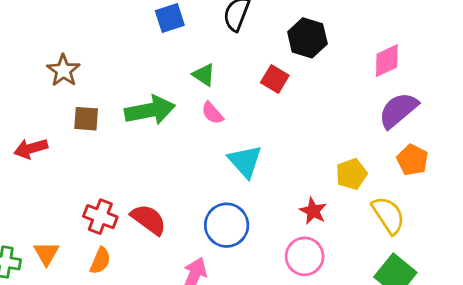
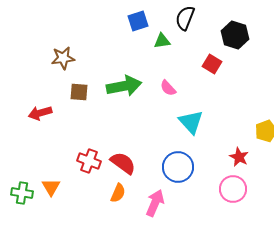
brown star: (63, 70) -> (63, 58), turned 30
green triangle: (204, 75) -> (162, 41), moved, turned -42
orange semicircle: (100, 261) -> (118, 193), moved

